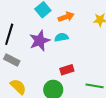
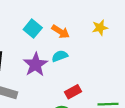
orange arrow: (66, 17) -> (61, 32), turned 63

